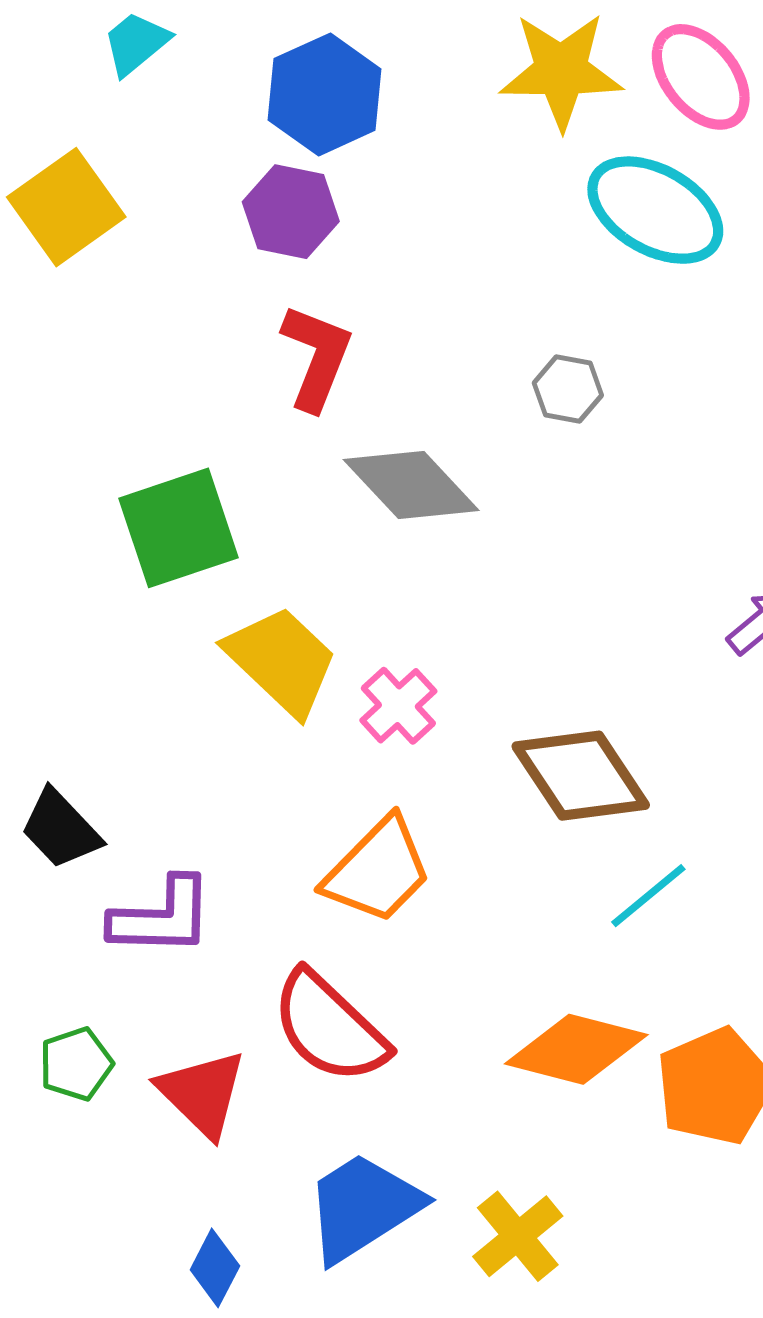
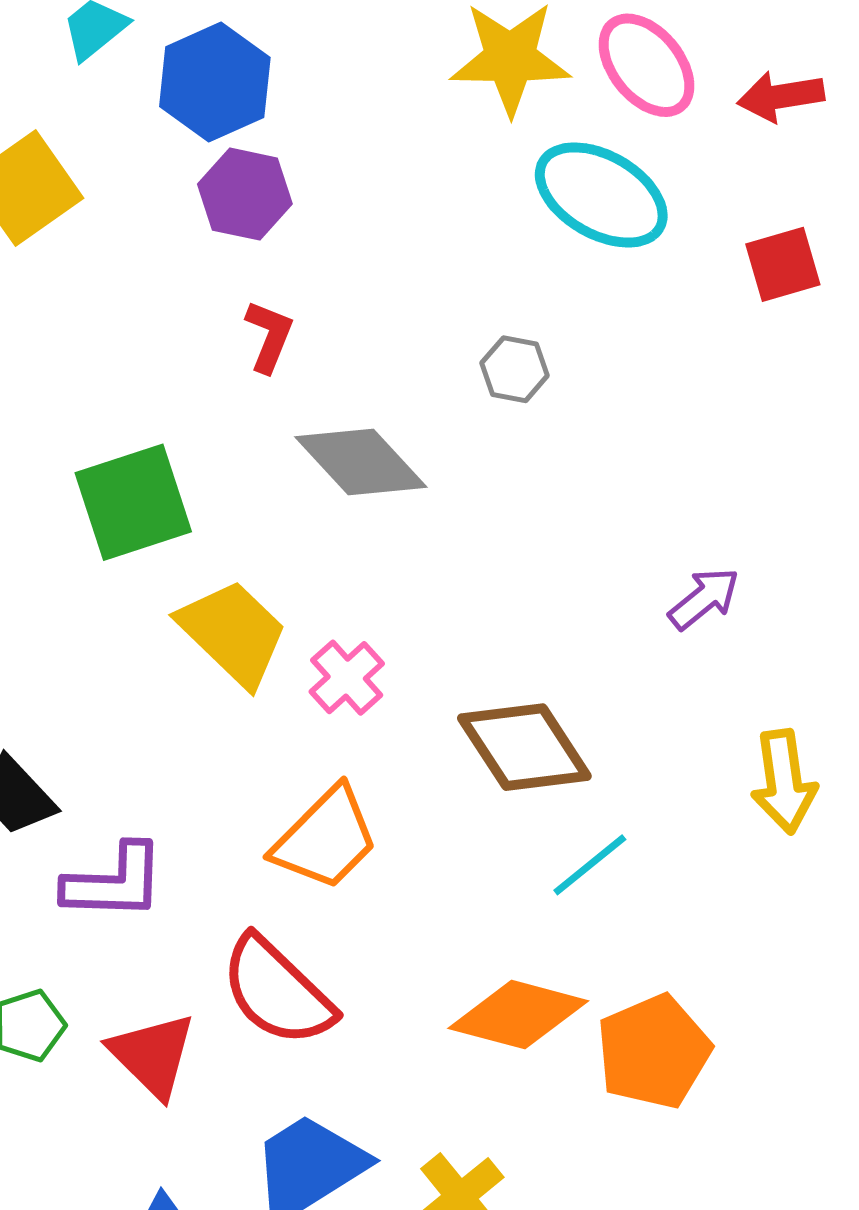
blue hexagon: (325, 94) -> (215, 82), moved
red L-shape: (317, 357) -> (269, 336), size x0.7

